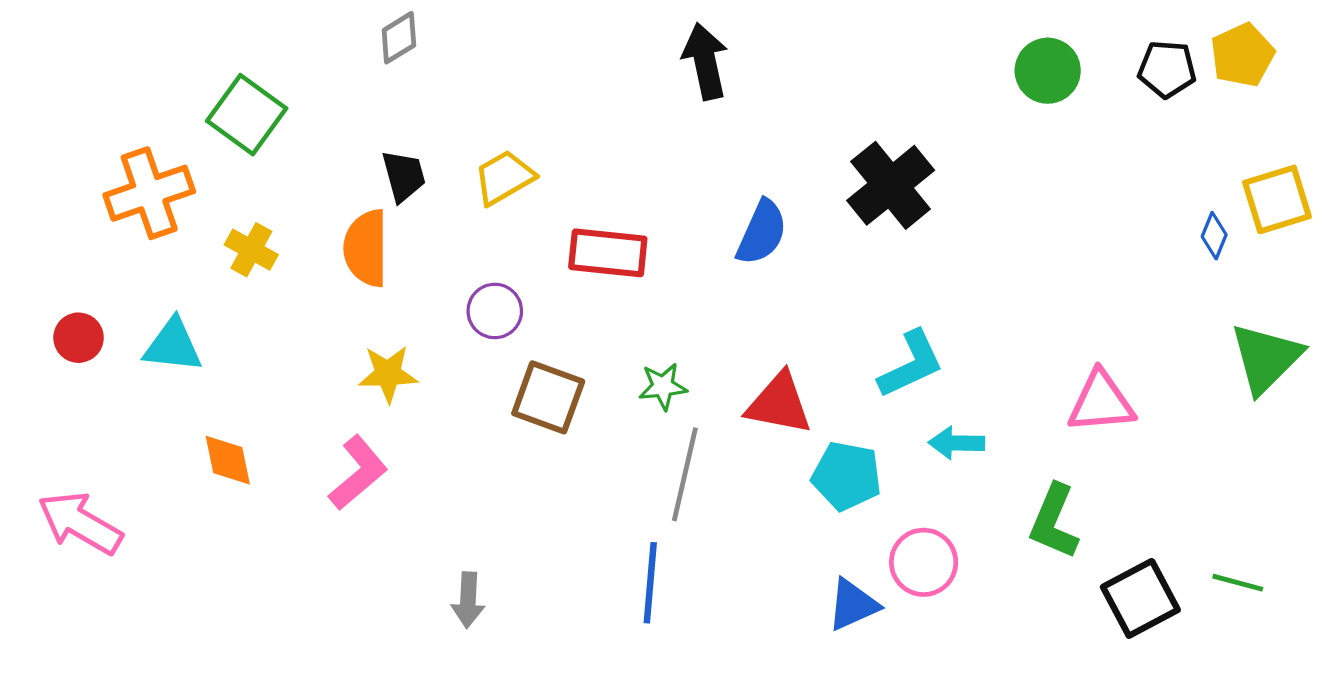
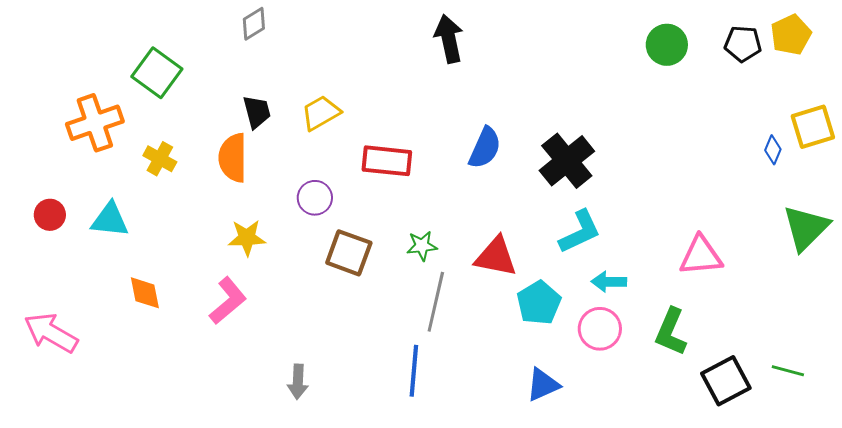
black cross: (891, 185) -> (567, 161), moved
cyan pentagon: (847, 476) -> (539, 303), turned 30
pink circle: (924, 562) -> (600, 329), moved

